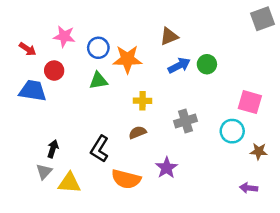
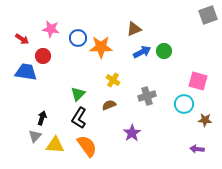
green triangle: (98, 81) -> (78, 94), moved, turned -35
yellow cross: (143, 101) -> (113, 80), turned 32
orange semicircle: (126, 179) -> (87, 146), moved, turned -140

